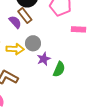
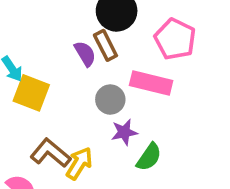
pink rectangle: (78, 29) -> (151, 83), moved, size x1.5
yellow arrow: (15, 49) -> (79, 163), moved, turned -72

